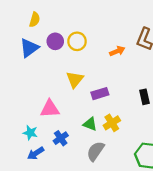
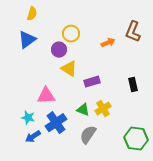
purple circle: (55, 41) -> (59, 50), moved
yellow triangle: (75, 79) -> (69, 69), turned -36
blue cross: (61, 138) -> (56, 123), size x1.5

